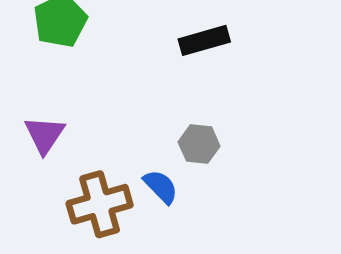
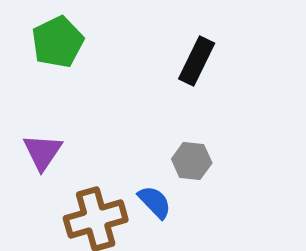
black rectangle: (204, 40) -> (197, 61), turned -48

